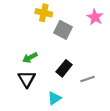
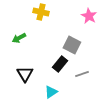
gray square: (63, 30) -> (72, 45), moved
green arrow: (30, 58) -> (19, 38), moved

